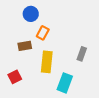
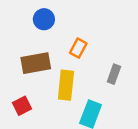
orange rectangle: (43, 33) -> (78, 48), moved
brown rectangle: (25, 46) -> (36, 63), size x1.5

